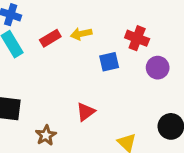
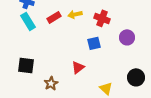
red cross: (137, 38) -> (102, 18), moved
blue square: (109, 62) -> (94, 43), moved

